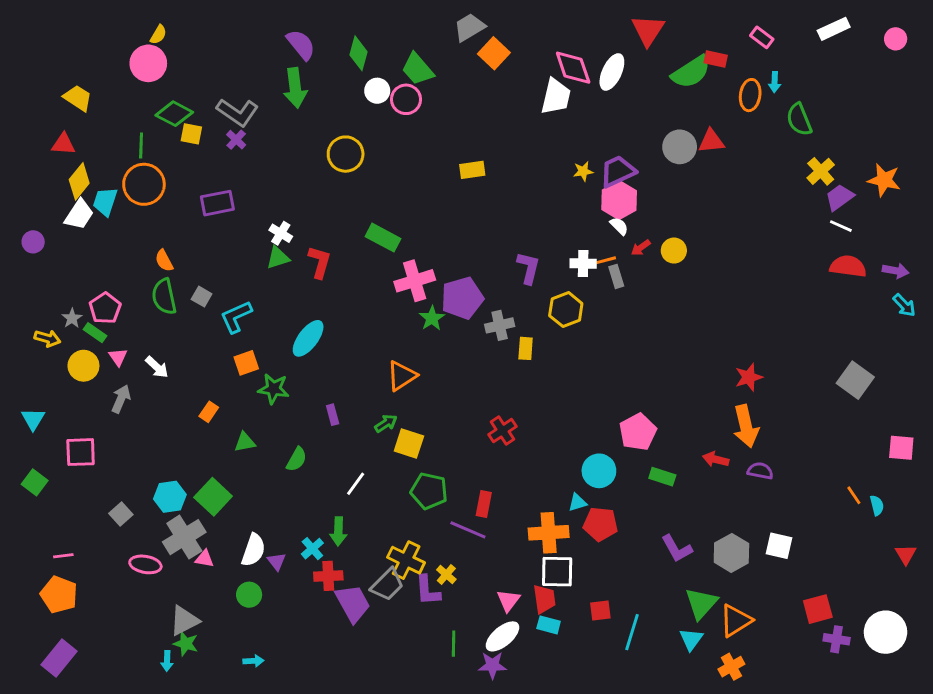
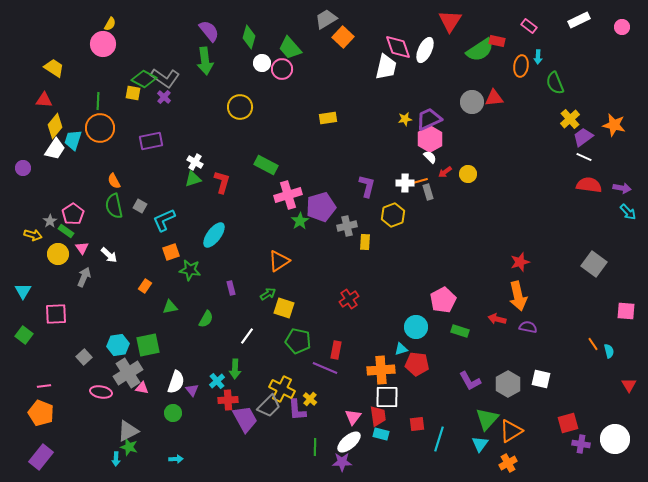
green diamond: (174, 114) -> (144, 79), moved
green square: (213, 497) -> (148, 345), turned 35

